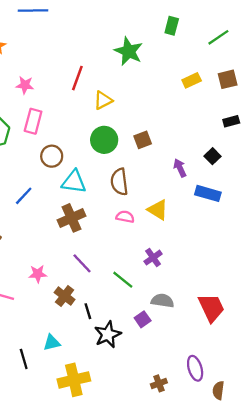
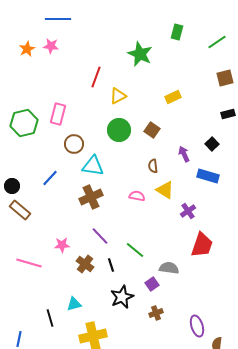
yellow rectangle: (192, 80) -> (173, 97), moved
pink star: (25, 85) -> (51, 46), moved
brown square: (143, 140) -> (152, 130), turned -35
brown semicircle: (119, 182) -> (153, 166), moved, size x0.6
purple cross: (153, 258) -> (188, 211), moved
red trapezoid: (211, 308) -> (202, 245), moved, turned 44
black line: (88, 311) -> (111, 265), moved
brown cross: (159, 383) -> (156, 313), moved

